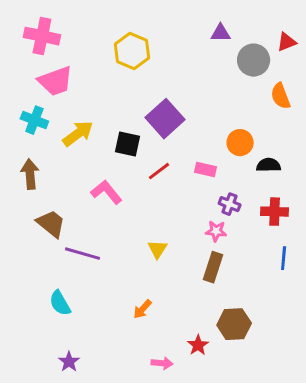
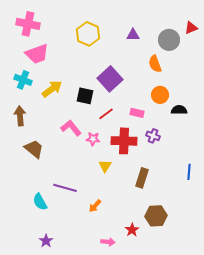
purple triangle: (221, 33) -> (133, 35), moved
orange semicircle: (281, 96) -> (155, 64), moved
red cross: (275, 212) -> (124, 141), moved, size x1.4
pink star: (216, 231) -> (93, 139), moved
purple line: (82, 254) -> (65, 188), moved

